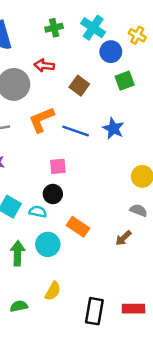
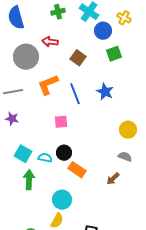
blue line: (76, 131) -> (75, 94), turned 50
black circle: (53, 194) -> (64, 153), moved
cyan circle: (48, 244) -> (62, 200), moved
green arrow: (18, 253) -> (29, 180), moved

